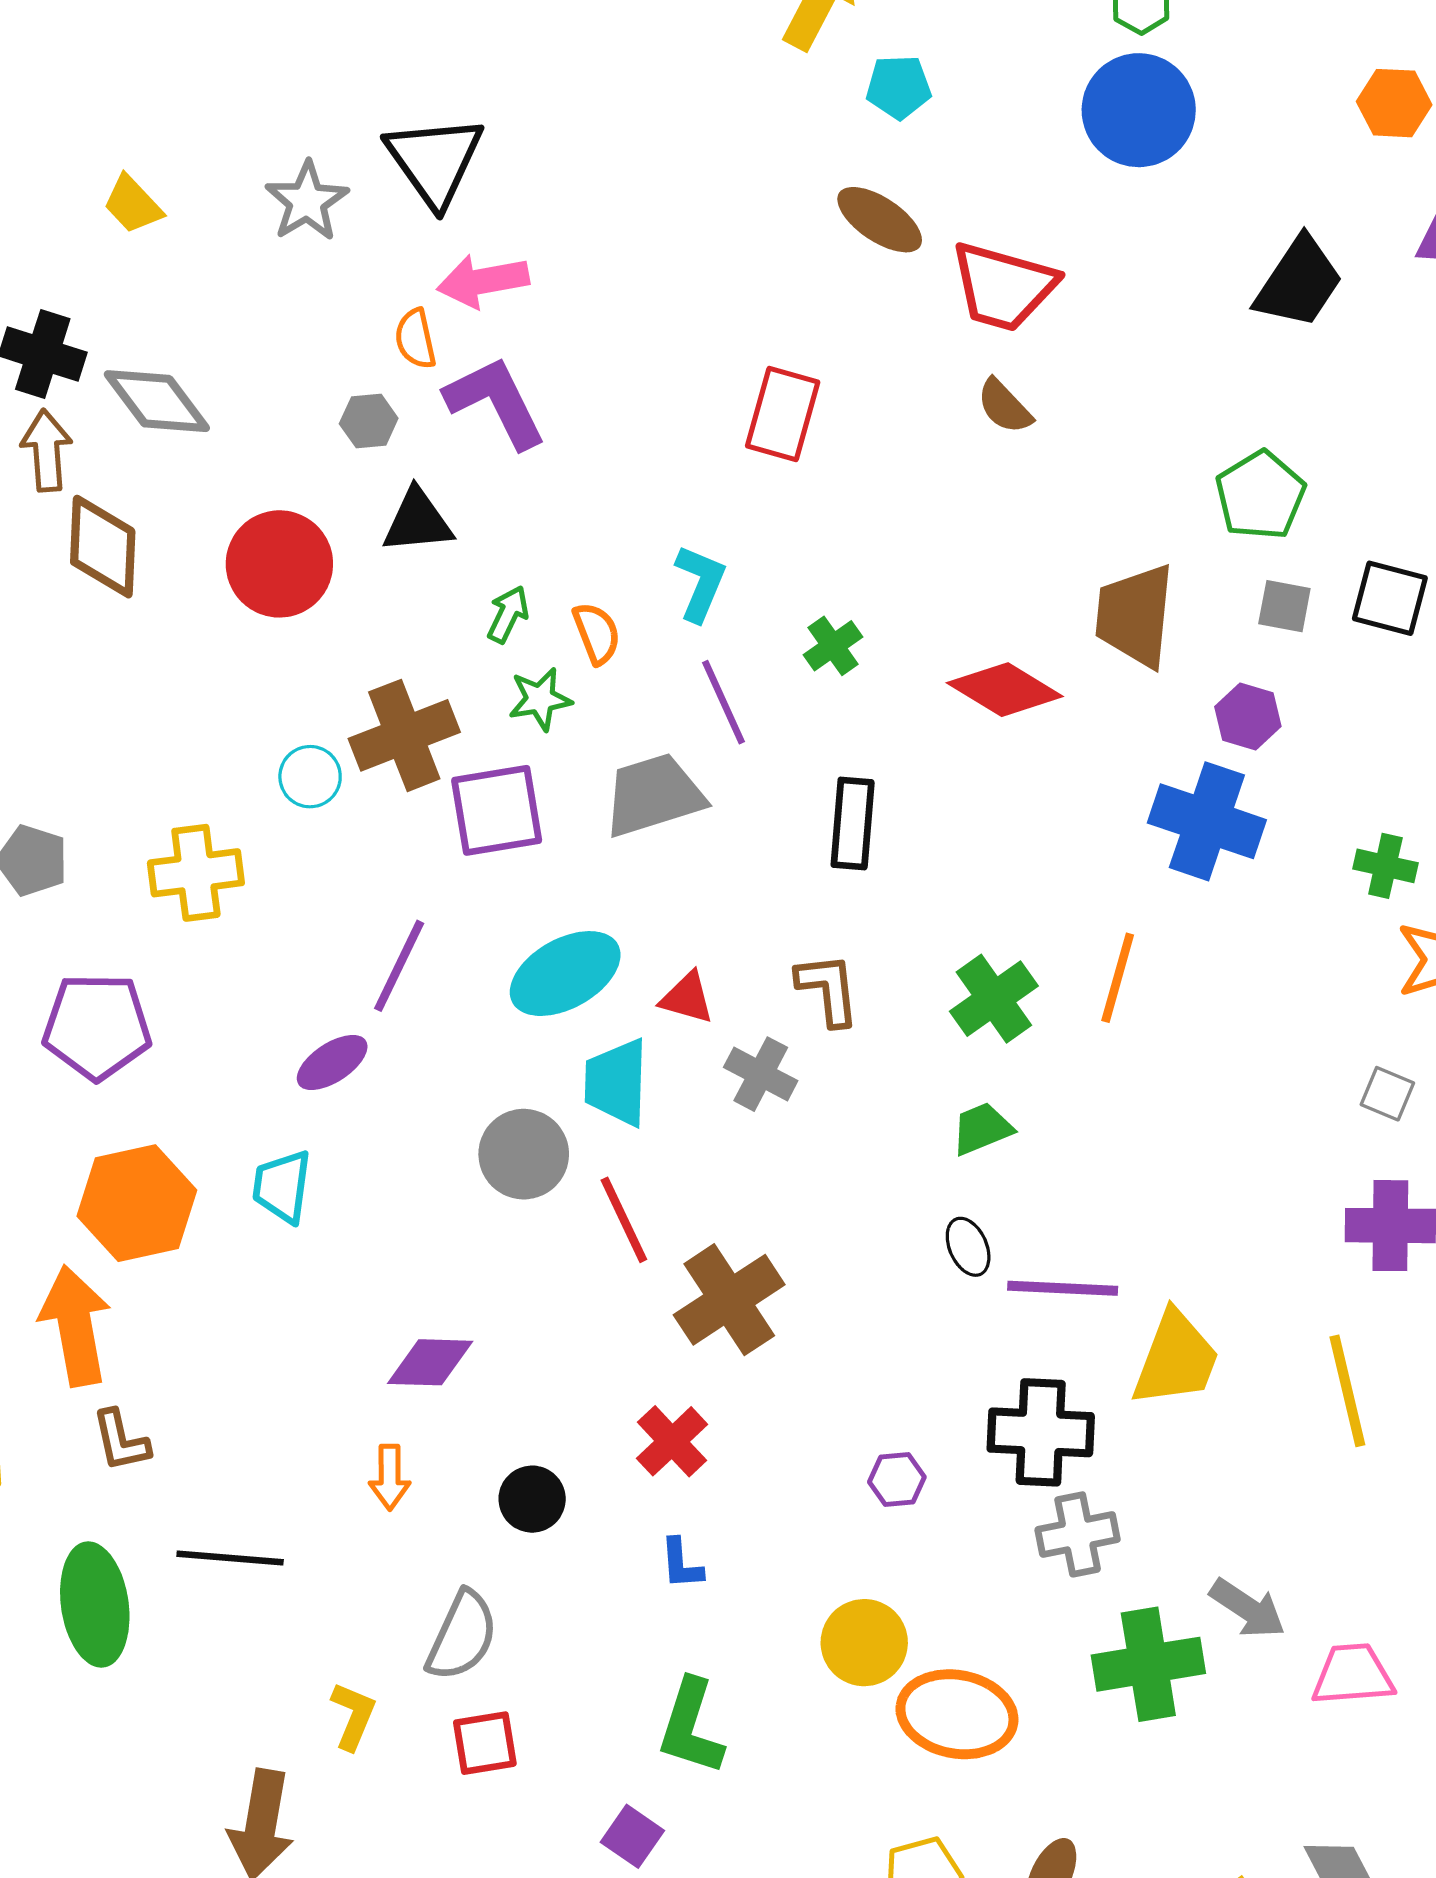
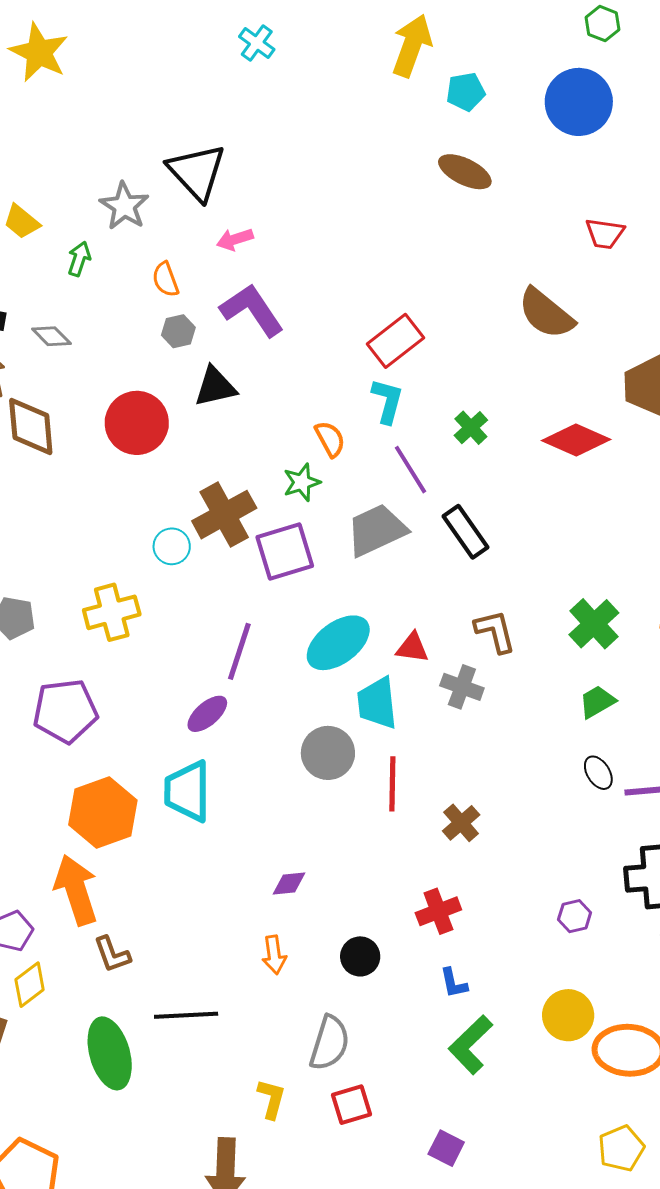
blue circle: (1139, 110) -> (579, 102), moved
pink arrow: (483, 281) -> (235, 239), size x0.7
red trapezoid: (1003, 286) -> (605, 234), moved, size x0.6
orange semicircle: (415, 339) -> (166, 279), moved
gray diamond: (157, 401) -> (51, 336), size x0.6
brown semicircle: (1004, 406) -> (546, 313), moved, size x1.6
red rectangle: (783, 414) -> (395, 341), moved, turned 44
green arrow: (508, 614) -> (79, 259), moved
black rectangle: (853, 823) -> (466, 532), moved, turned -32
cyan trapezoid: (282, 1186) -> (188, 791), size x1.4
red line: (624, 1220) -> (392, 784), turned 34
brown cross: (729, 1300) -> (461, 823), size x0.6
purple diamond: (430, 1362) -> (289, 884), size x0.7
red cross: (672, 1441) -> (438, 911), turned 30
green L-shape: (691, 1727) -> (471, 1045), moved, turned 36

